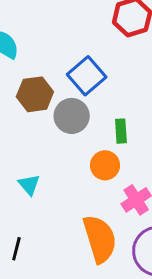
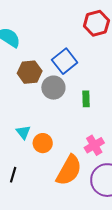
orange circle: (105, 165) -> (43, 143), moved
orange semicircle: (100, 239) -> (69, 170), turned 44

